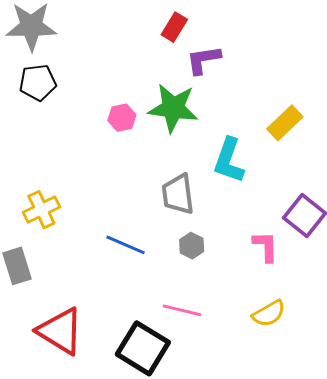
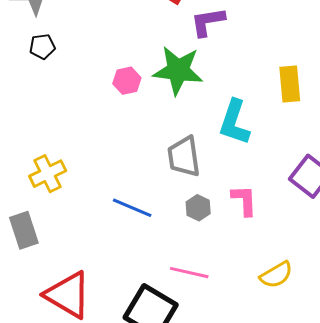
black pentagon: (38, 82) -> (42, 47), size x0.7
yellow rectangle: (285, 123) -> (290, 84), turned -51
pink L-shape: (266, 246) -> (244, 200), moved

